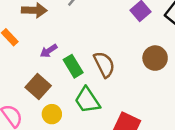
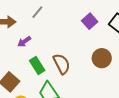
purple arrow: (49, 51) -> (24, 42), moved

